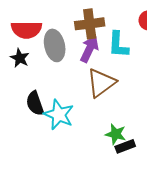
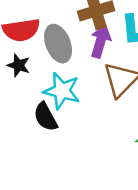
cyan star: (59, 115) -> (62, 91), moved

